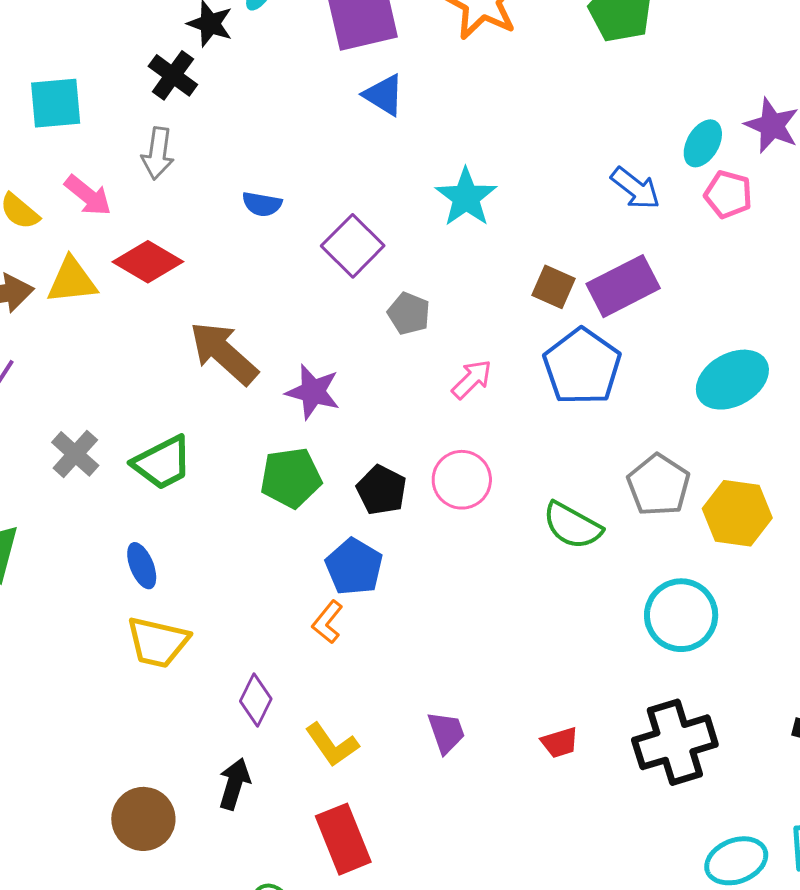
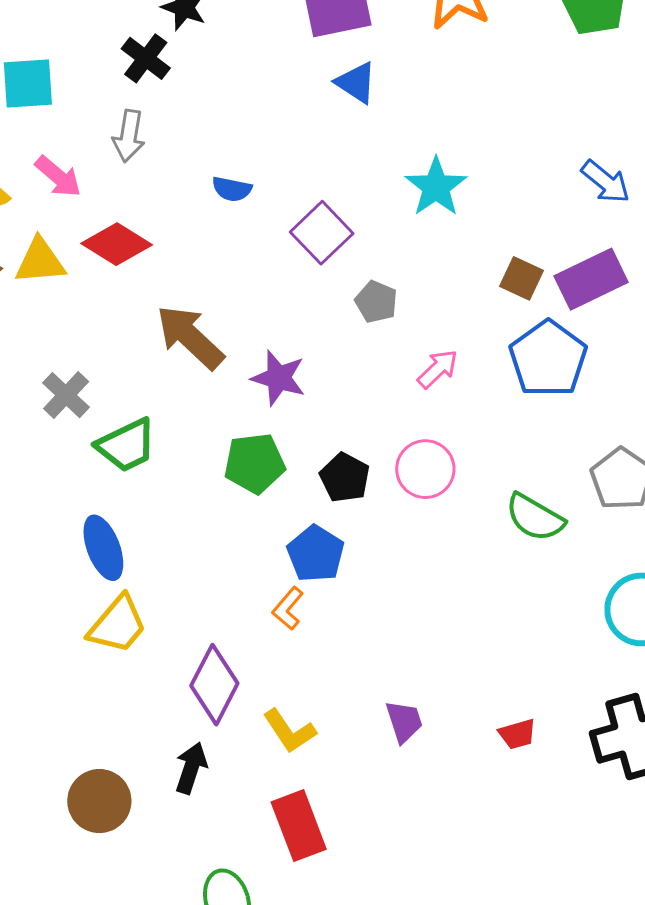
gray cross: (75, 454) -> (66, 395), moved
blue ellipse: (142, 566) -> (103, 548), size x1.4
yellow trapezoid: (158, 642) -> (118, 625), turned -64
purple diamond: (256, 700) -> (214, 685), size x1.5

